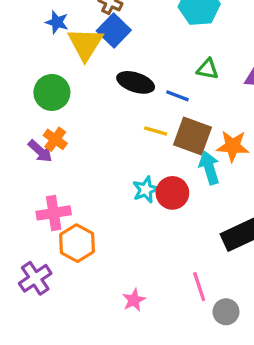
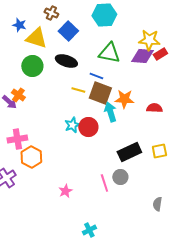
blue square: (114, 31) -> (68, 31), moved
yellow triangle: (85, 44) -> (36, 38), turned -45
green triangle: (208, 69) -> (109, 53), size x1.6
green circle: (52, 92) -> (32, 66), moved
blue line: (177, 96) -> (96, 76), moved
gray circle: (226, 312) -> (120, 177), moved

